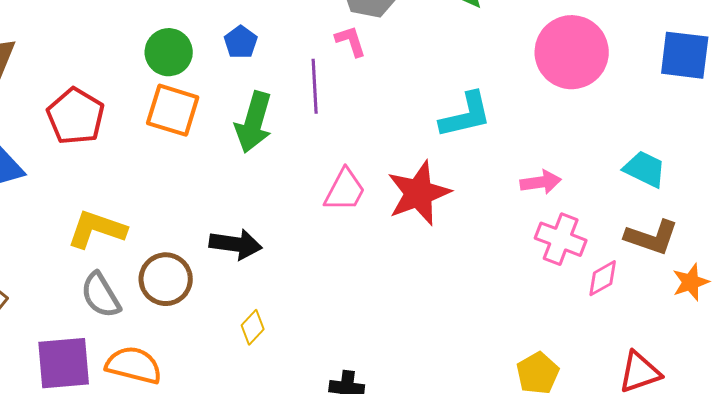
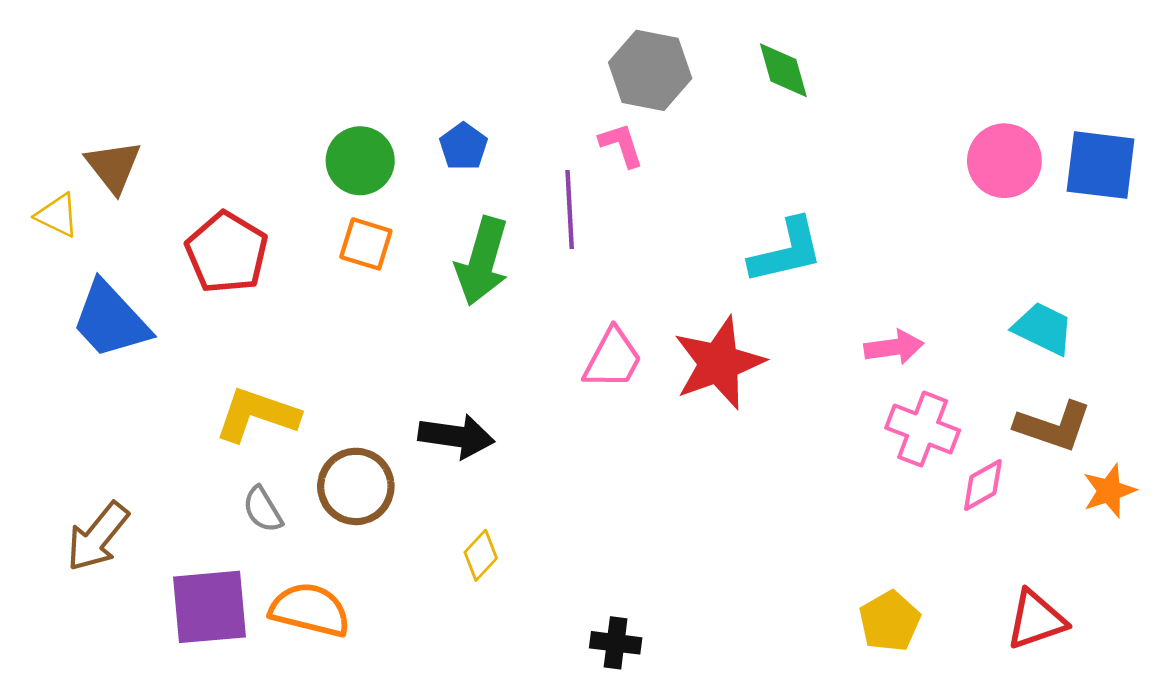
pink circle: (572, 52) -> (1004, 161), moved, size x0.7
orange square: (173, 110) -> (366, 244), size x0.7
gray semicircle: (101, 295) -> (263, 509), size x0.7

